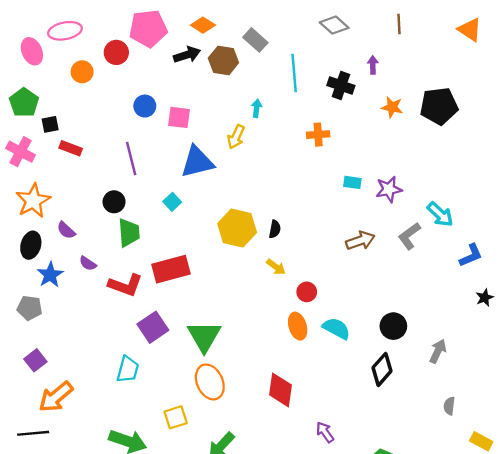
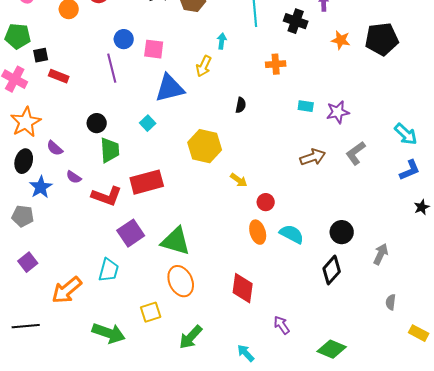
green pentagon: (24, 103) -> (18, 36), turned -30
purple line: (131, 158) -> (112, 68), moved
cyan arrow: (440, 214) -> (406, 134), moved
black semicircle: (275, 229) -> (241, 105), moved
green triangle: (204, 336) -> (176, 241), turned -44
orange arrow: (56, 397) -> (67, 290), moved

